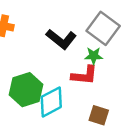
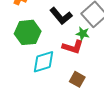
green hexagon: (26, 90) -> (28, 32), moved

